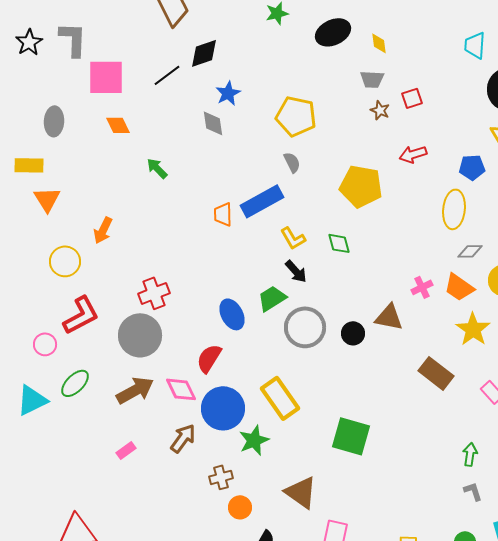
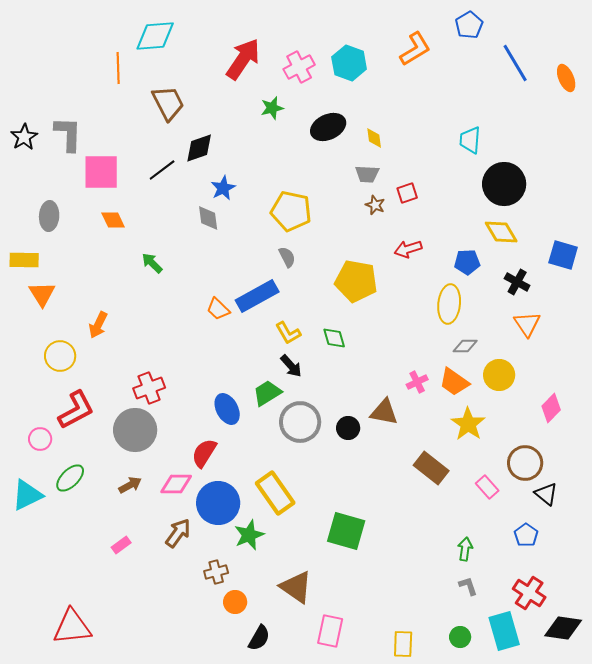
orange trapezoid: (223, 214) -> (218, 309), turned -45
pink diamond: (181, 389) -> (176, 484), turned -64
brown arrow: (135, 390) -> (130, 485), size x0.6

